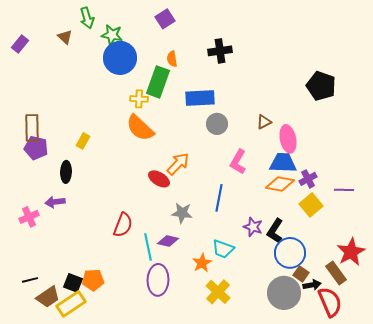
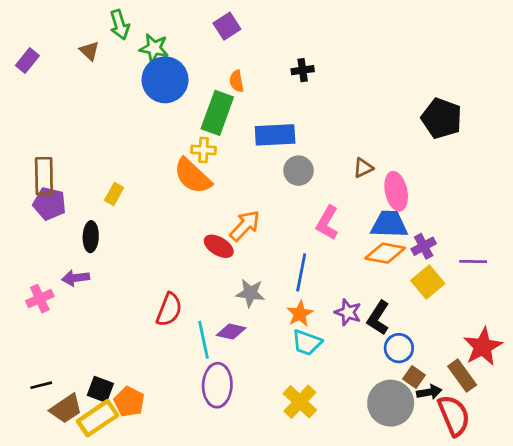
black cross: (220, 51) -> (303, 70), size x0.7
yellow cross: (139, 99) -> (204, 150), moved
blue circle: (290, 253) -> (399, 348), size x0.7
orange star: (202, 263) -> (300, 314), moved
orange pentagon: (93, 280) -> (129, 402), moved, turned 30

